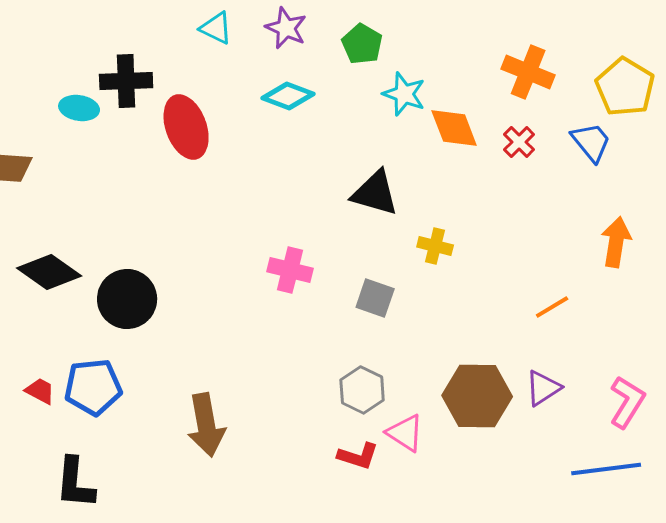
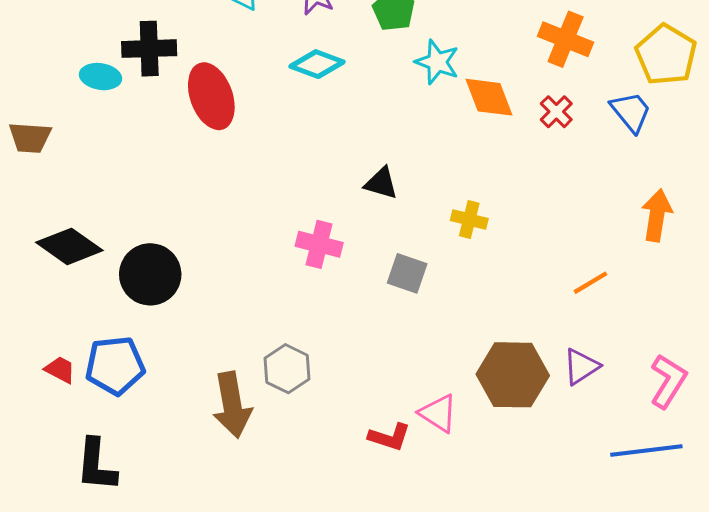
black triangle: (375, 193) -> (381, 183), moved, size x0.7
gray hexagon: (362, 390) -> (287, 369), moved

